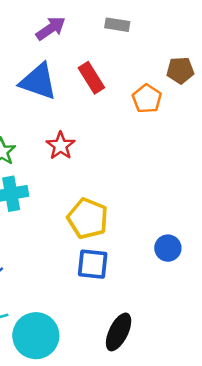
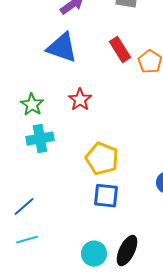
red rectangle: (91, 78) -> (120, 50), moved
cyan circle: (36, 336) -> (94, 254), moved, size x0.7

